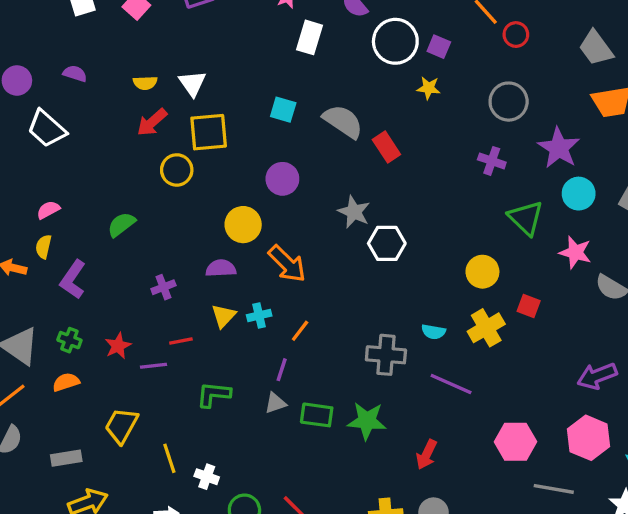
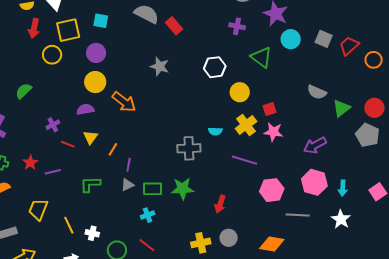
cyan square: (283, 110) -> (101, 21), moved
red arrow: (152, 122) -> (34, 28), turned -30
purple circle: (282, 179) -> (96, 53), moved
white hexagon: (387, 243) -> (215, 67), moved
pink star: (575, 252) -> (273, 132), moved
red square: (529, 306) -> (269, 109), turned -32
cyan cross: (259, 315) -> (148, 215), moved
orange line: (300, 331) -> (113, 149), moved
red line: (181, 341) -> (68, 144), moved, turned 40
purple line: (451, 384) -> (244, 160), moved

